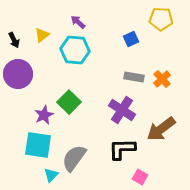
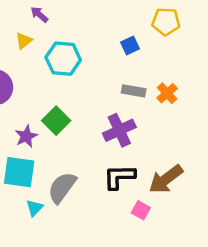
purple arrow: (78, 22) -> (39, 14), moved
purple cross: (122, 110) -> (119, 130), turned 32
brown arrow: (161, 129) -> (166, 179), moved

